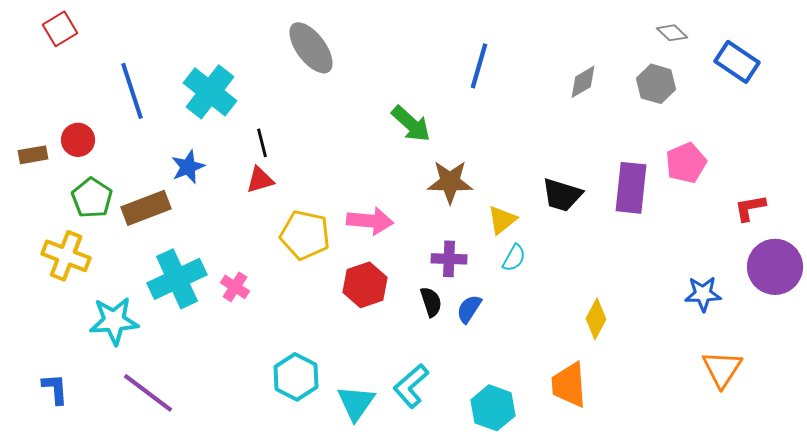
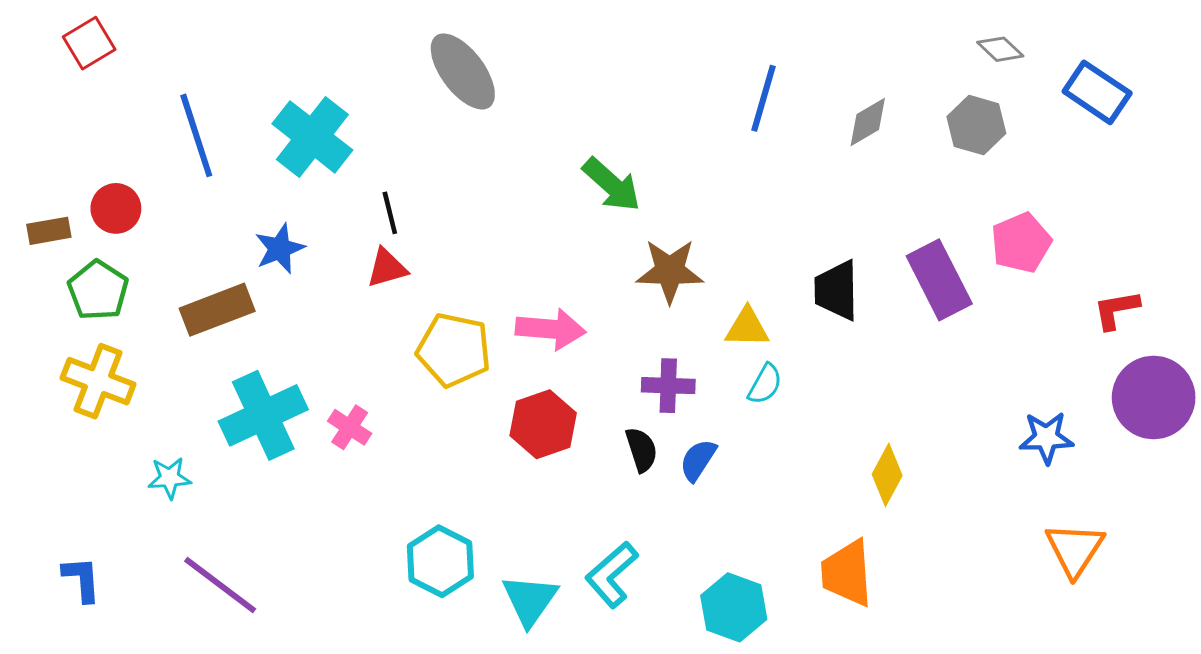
blue line: (479, 66) -> (764, 98), moved
purple rectangle: (631, 188) -> (939, 280), turned -33
black trapezoid: (562, 195) -> (836, 290), turned 72
green pentagon: (92, 198) -> (98, 290), moved
yellow triangle: (502, 220) -> (747, 328), turned 40
cyan star: (114, 321) -> (169, 478), size x0.6

